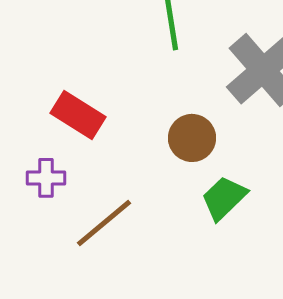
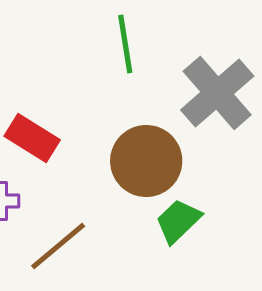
brown circle: (192, 138) -> (146, 161), size x1.5

